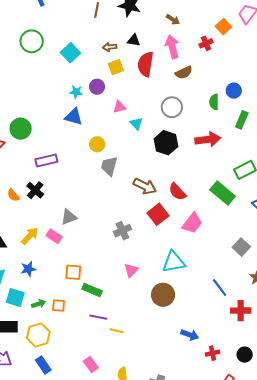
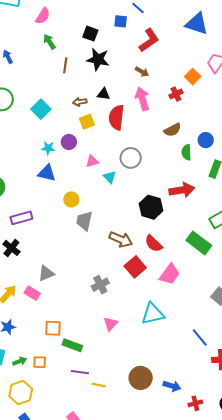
brown semicircle: (184, 73) -> (173, 130), moved
gray circle: (172, 107) -> (131, 158), moved
black hexagon: (166, 143) -> (151, 207), moved
brown circle: (163, 295) -> (141, 378), moved

